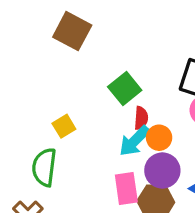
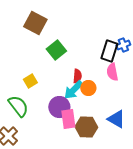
green square: (125, 88) -> (56, 50), moved
green semicircle: (44, 167) -> (18, 106), turned 135
purple circle: (162, 170) -> (59, 107), moved

